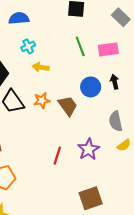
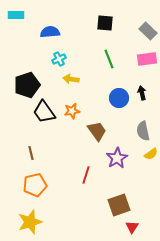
pink rectangle: (108, 49) -> (147, 59), moved
brown trapezoid: (68, 106) -> (97, 131), moved
red line: (57, 156) -> (86, 175), moved

